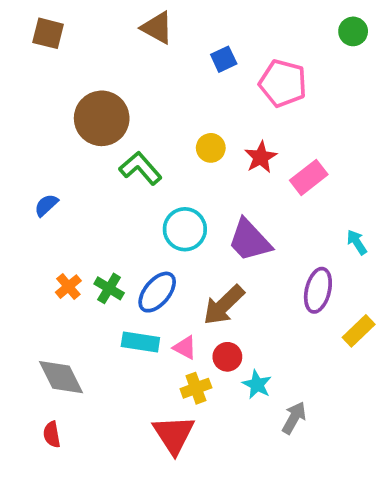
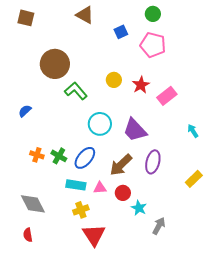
green circle: (353, 31) -> (153, 14), moved
orange cross: (68, 287) -> (37, 155), turned -32
purple ellipse: (318, 290) -> (153, 162), moved
pink triangle: (185, 348) -> (100, 188), turned -32
yellow cross: (196, 388) -> (81, 210), moved

